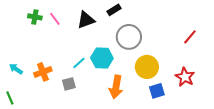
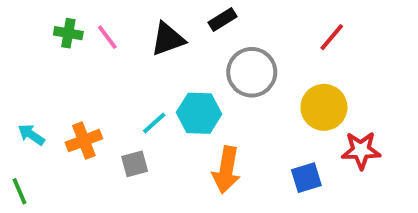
red line: (190, 37) -> (332, 37), moved
yellow circle: (147, 67) -> (324, 107), moved
red star: (185, 77) -> (361, 150), turned -30

